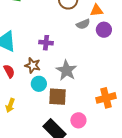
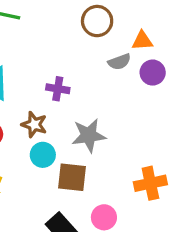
gray star: (66, 70) -> (89, 135), turned 30

